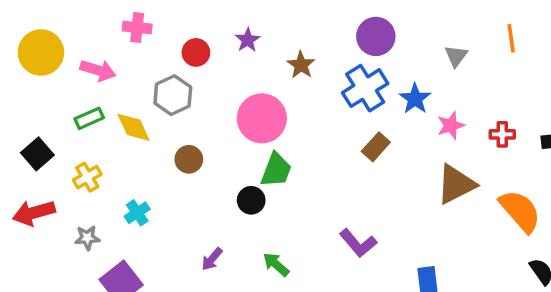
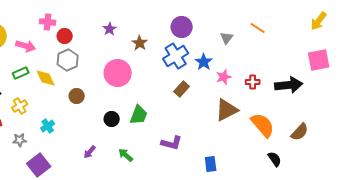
orange line: (511, 38) -> (258, 28), turned -49
red circle: (196, 52) -> (65, 36), moved
green trapezoid: (276, 170) -> (139, 115), moved
purple L-shape: (358, 243) -> (172, 143), turned -35

